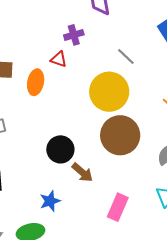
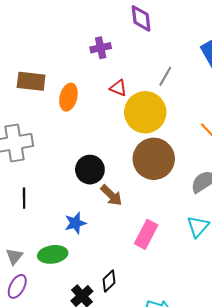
purple cross: (74, 35) -> (101, 48), moved
gray line: (126, 56) -> (165, 76), turned 72
red triangle: (59, 59) -> (118, 88), moved

